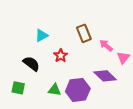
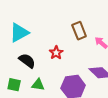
cyan triangle: (41, 35) -> (19, 33), moved, size x1.5
green triangle: (55, 90) -> (38, 85), moved

